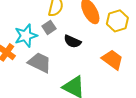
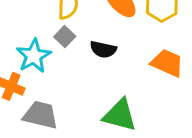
gray trapezoid: (40, 63) -> (41, 115), moved

